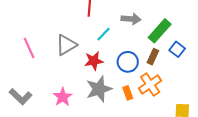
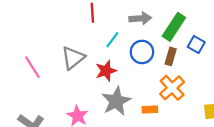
blue circle: (128, 62) -> (142, 52), moved
orange rectangle: (128, 93) -> (150, 110), moved, turned -64

